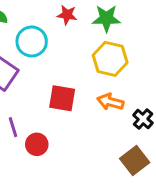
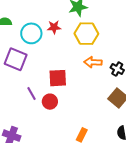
red star: (67, 15) -> (54, 27), moved
red square: (62, 98) -> (58, 78), moved

